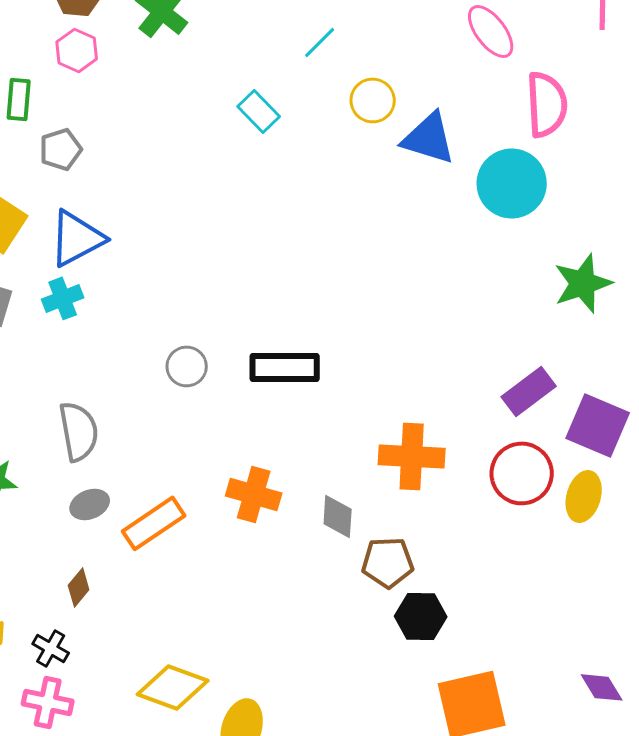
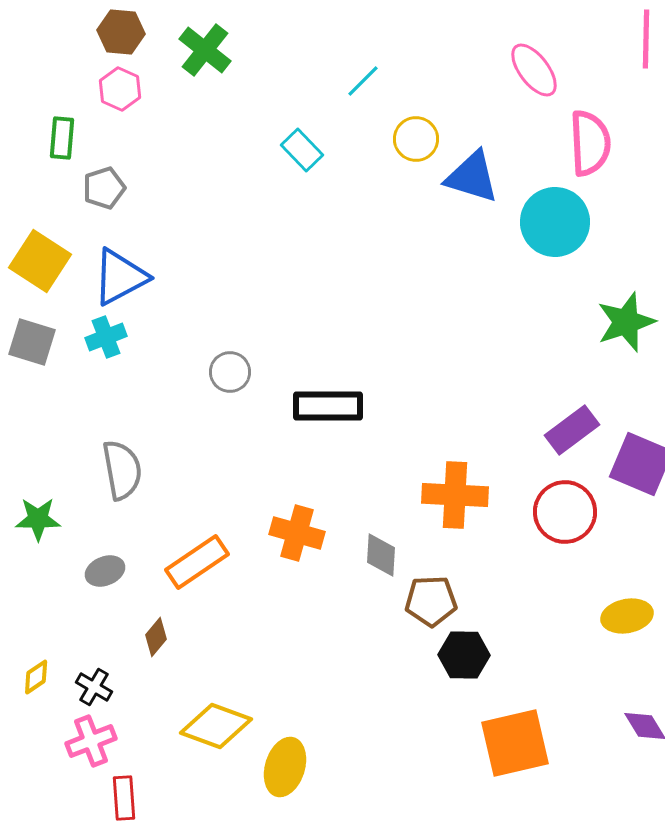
gray circle: (187, 366) -> (230, 372), moved
yellow ellipse: (584, 496) -> (627, 616), moved, turned 63
gray ellipse: (90, 504) -> (105, 571), moved
brown diamond: (79, 587) -> (156, 637), moved
pink cross: (48, 702) -> (91, 741), turned -33

